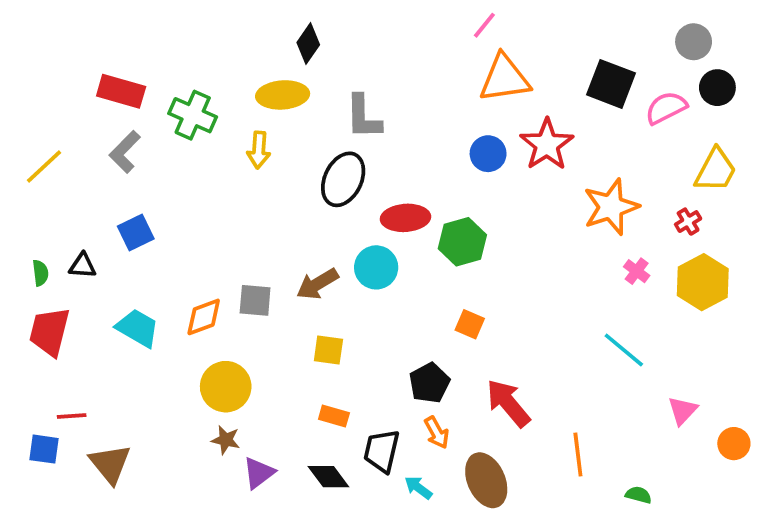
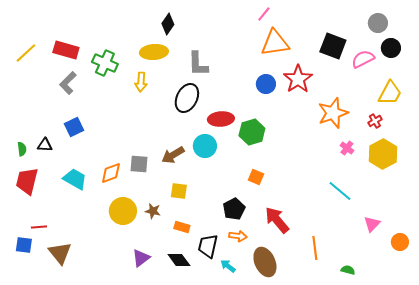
yellow line: (44, 167) -> (26, 53), moved
orange arrow: (437, 433) -> (238, 236), turned -54
brown star: (226, 440) -> (153, 211), moved

